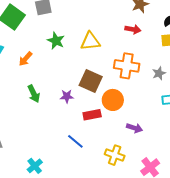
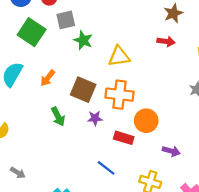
green star: (56, 41) -> (83, 40), moved
orange cross: (127, 66) -> (119, 95), moved
brown square: (91, 81) -> (83, 90), moved
red rectangle: (92, 115) -> (124, 138), turned 30

